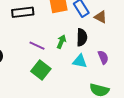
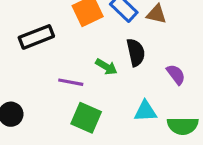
green arrow: (61, 42) -> (106, 67), turned 112
cyan triangle: (80, 61) -> (145, 111), moved

